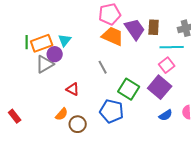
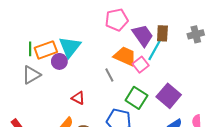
orange trapezoid: (113, 36) -> (125, 56), moved
cyan triangle: (65, 40) -> (70, 47), size x1.6
cyan line: (172, 47) -> (155, 49), moved, turned -60
gray triangle: (45, 64) -> (31, 75), moved
pink square: (167, 65) -> (141, 65), moved

